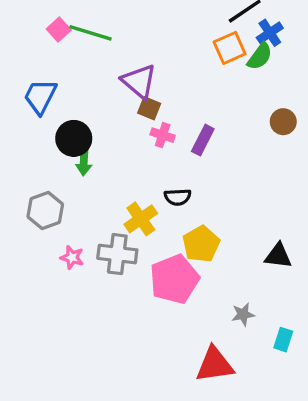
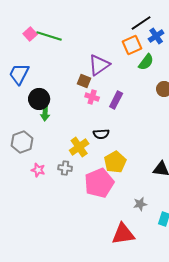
green semicircle: (260, 56) -> (146, 62), moved
purple triangle: (139, 81) -> (99, 65), moved, turned 45
gray cross: (117, 254) -> (65, 168), size x0.6

